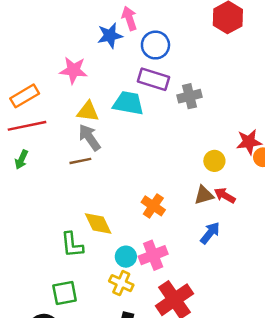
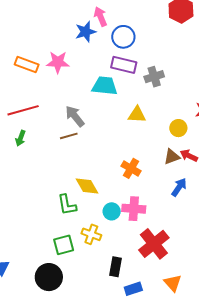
orange rectangle: (25, 96) -> (27, 64), moved, turned 55
yellow triangle: (88, 111) -> (137, 115), moved
pink cross: (153, 255) -> (134, 209), turned 30
yellow cross: (121, 283) -> (91, 234), moved

